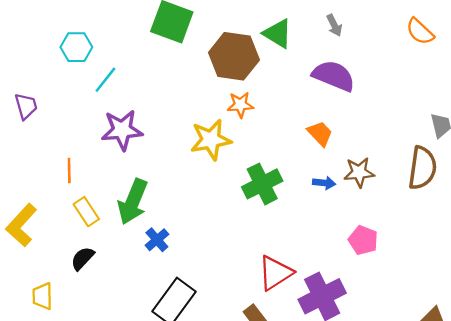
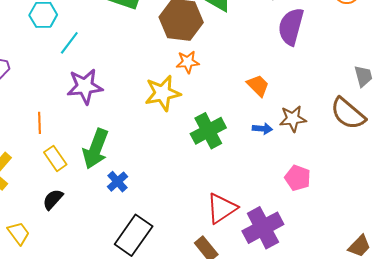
purple semicircle: (334, 76) -> (291, 27), moved, turned -96
brown semicircle: (422, 168) -> (348, 114), turned 123
yellow trapezoid: (43, 296) -> (19, 233), turned 145

